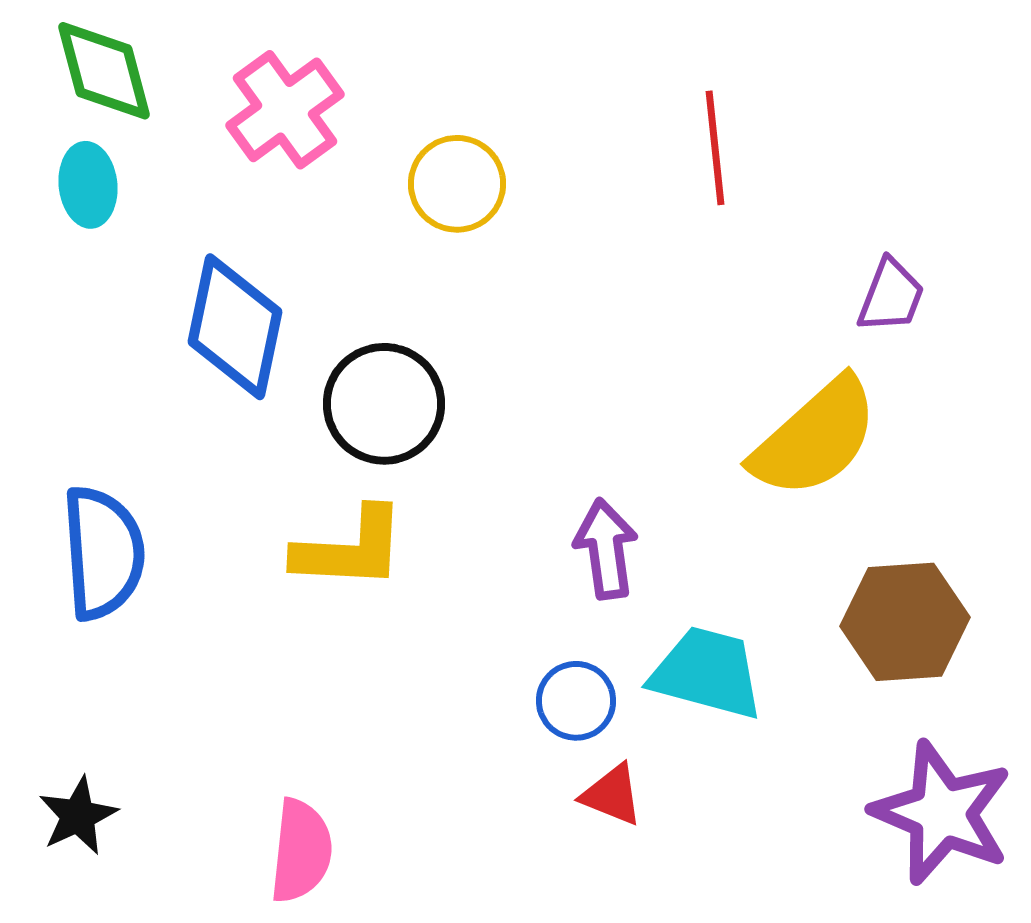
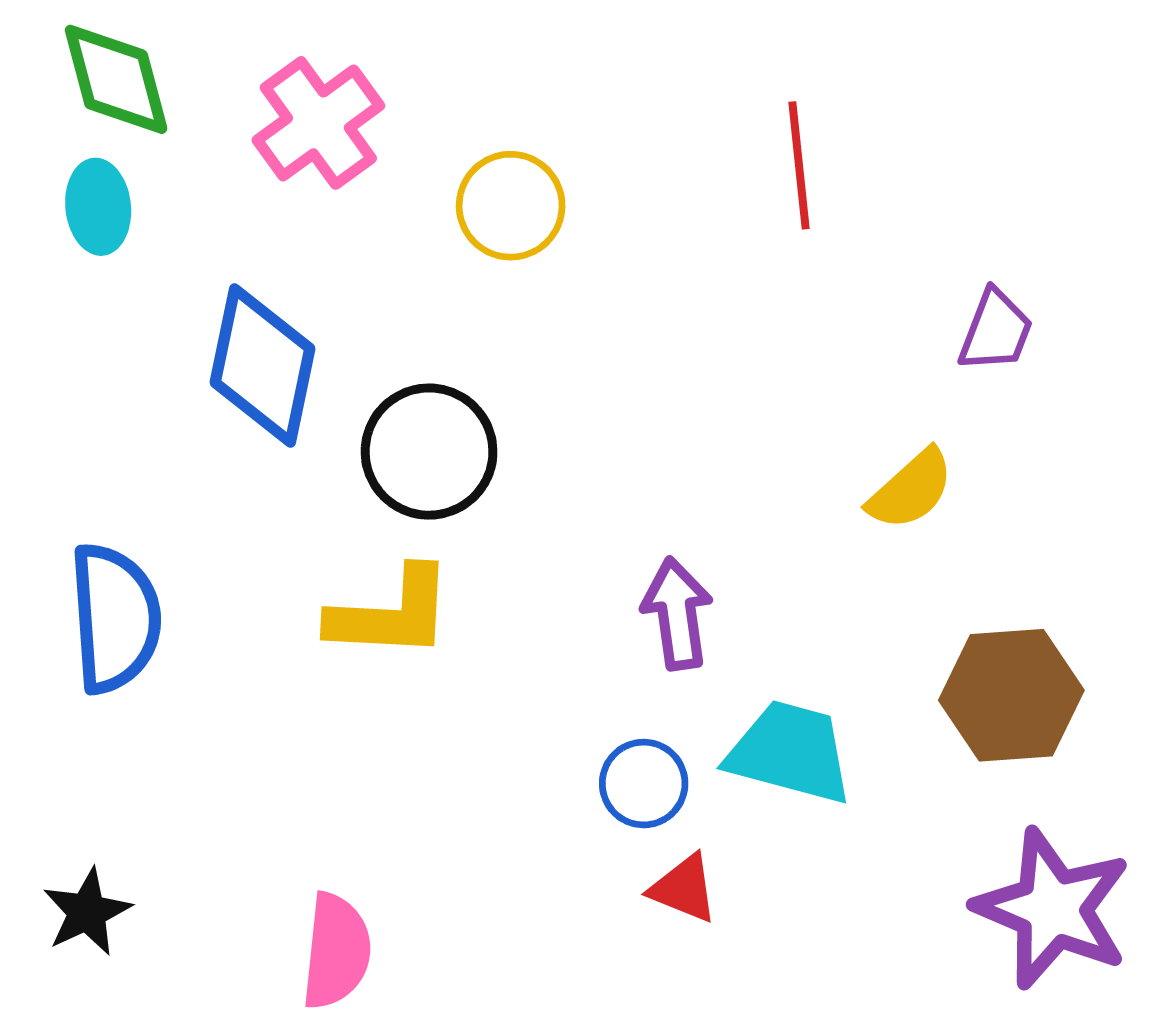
yellow semicircle: (815, 438) -> (911, 490), size x0.6

